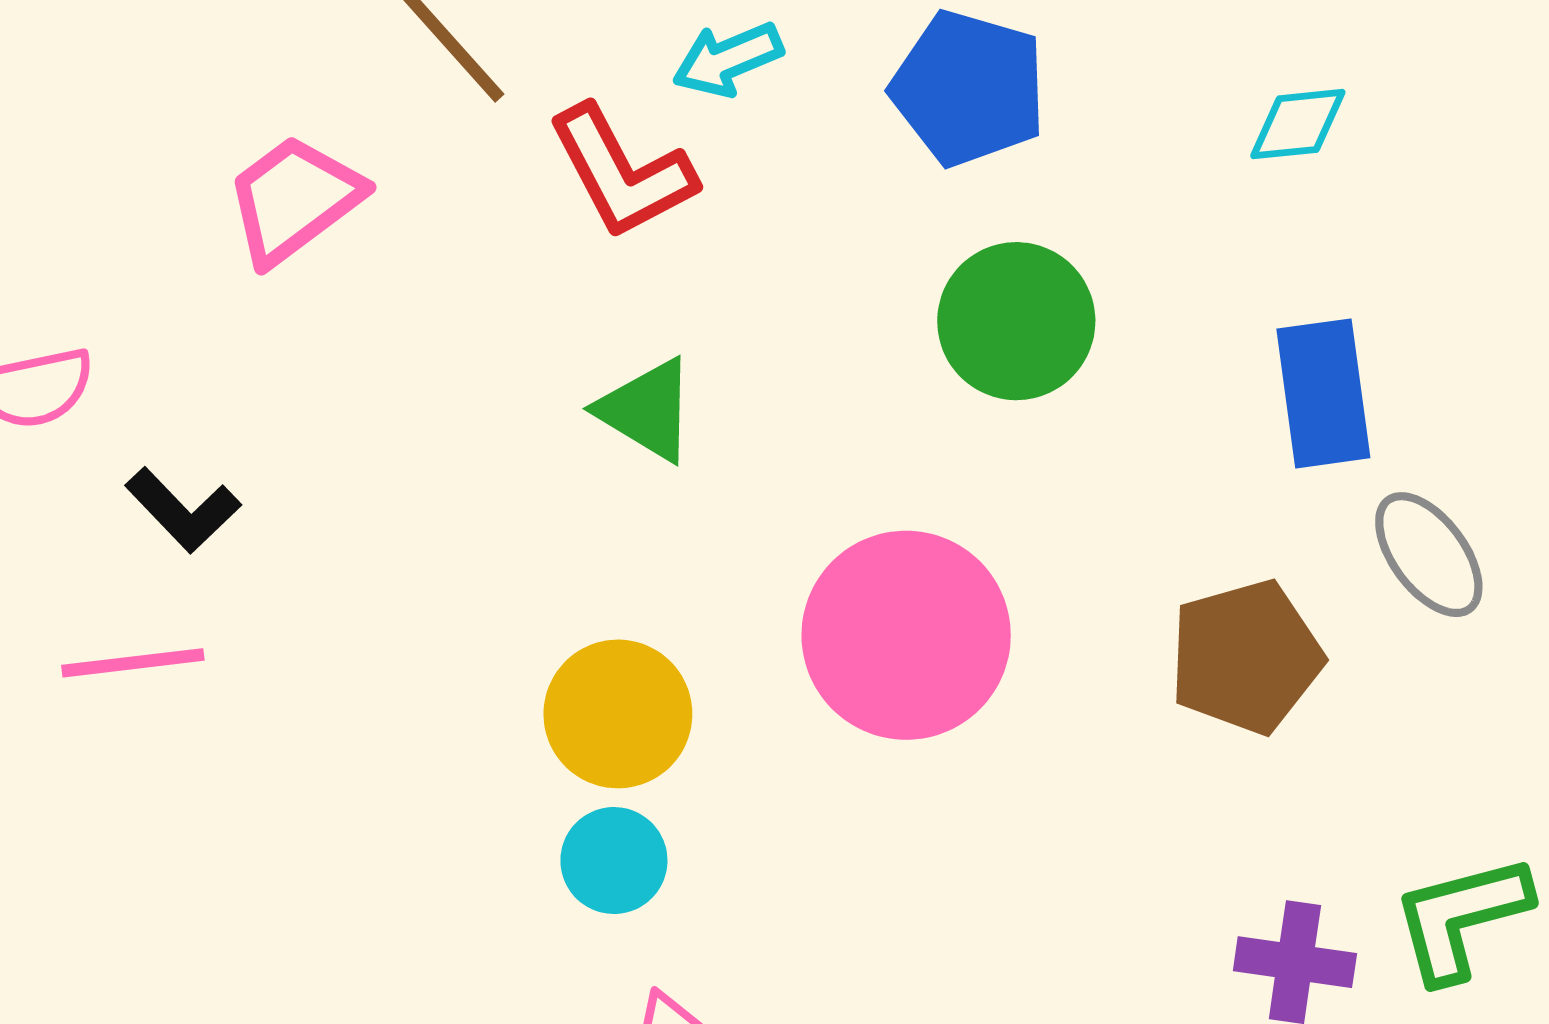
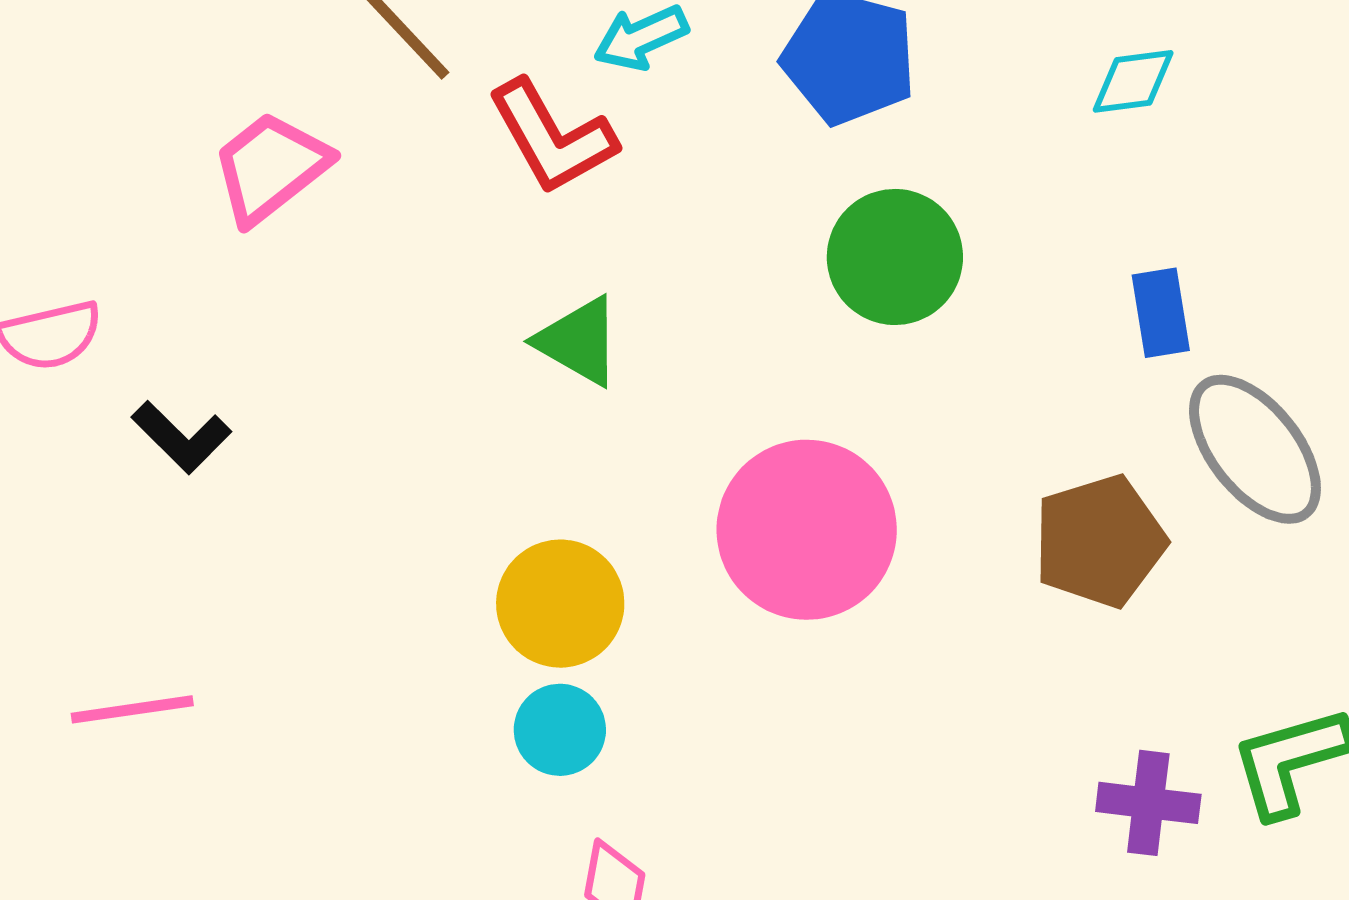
blue rectangle: (1323, 393) -> (1161, 313), size x0.7
gray ellipse: (1429, 555) -> (1255, 449), size x1.4
pink line: (133, 663) -> (132, 709), moved

